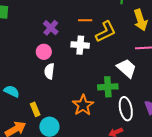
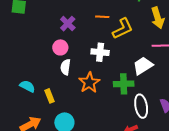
white cross: (80, 45) -> (100, 52), moved
white trapezoid: (127, 68) -> (143, 66), turned -75
orange star: (83, 105) -> (89, 83), moved
yellow rectangle: (35, 109) -> (50, 96), moved

